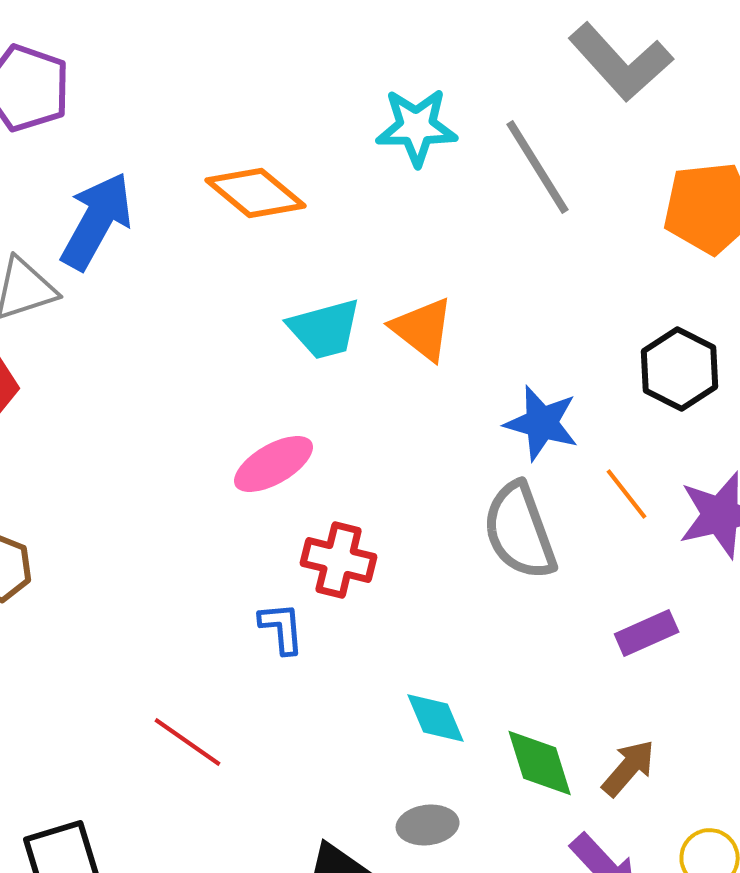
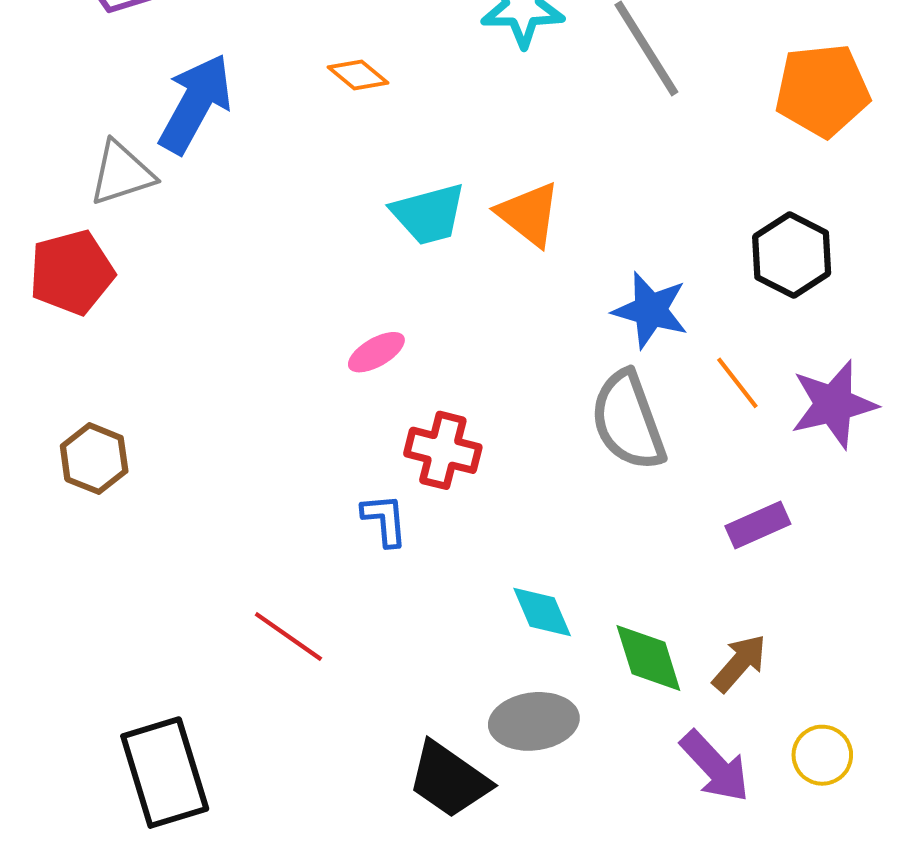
orange diamond: (256, 193) -> (358, 75), size x0.6
pink ellipse: (274, 464) -> (376, 352), size x0.7
gray ellipse: (428, 825) -> (534, 721), size x1.4

